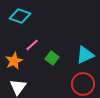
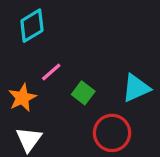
cyan diamond: (20, 16) -> (32, 26), turned -50
red circle: (83, 84) -> (112, 133), moved

